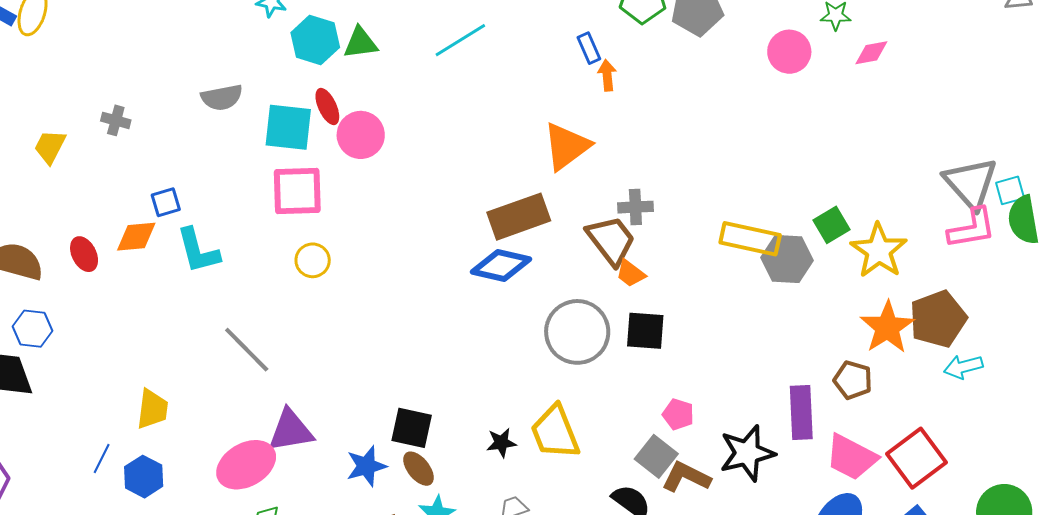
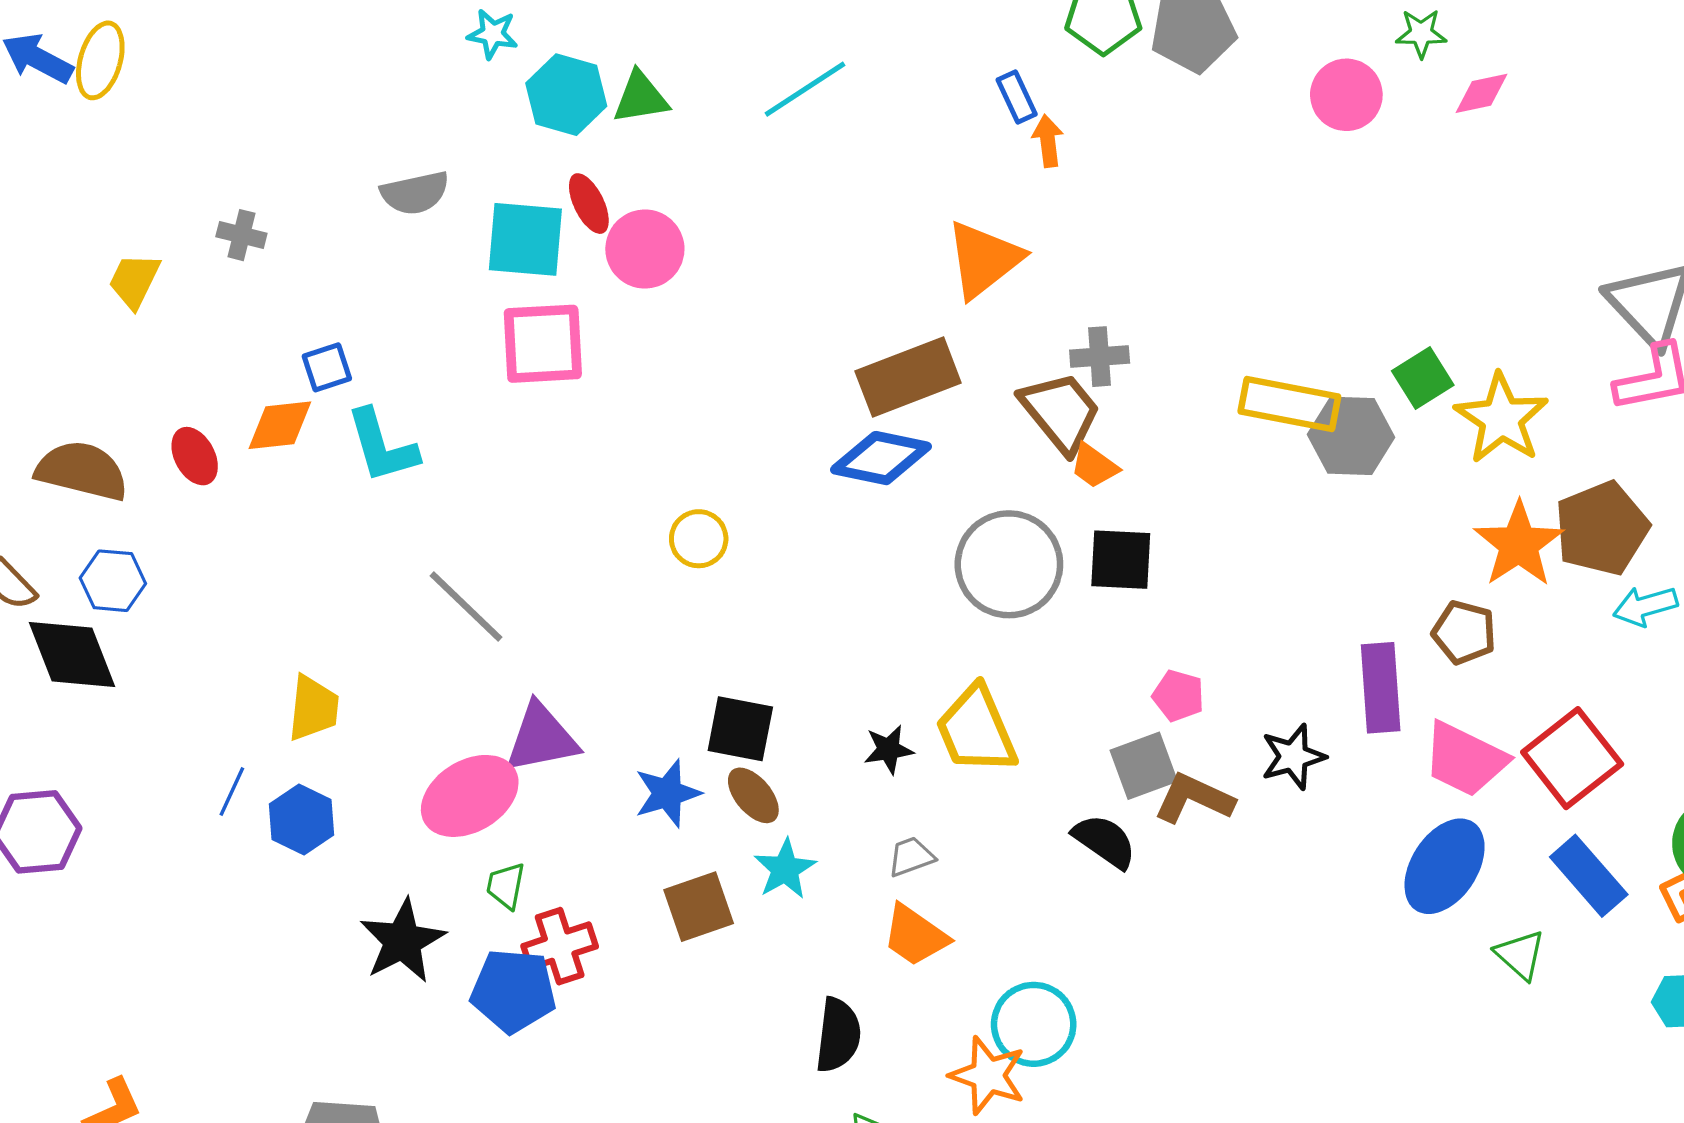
yellow circle: (313, 260) -> (699, 539), moved
black star: (747, 453) -> (1293, 757), size x0.7
gray square: (656, 456) -> (1144, 766), turned 33

